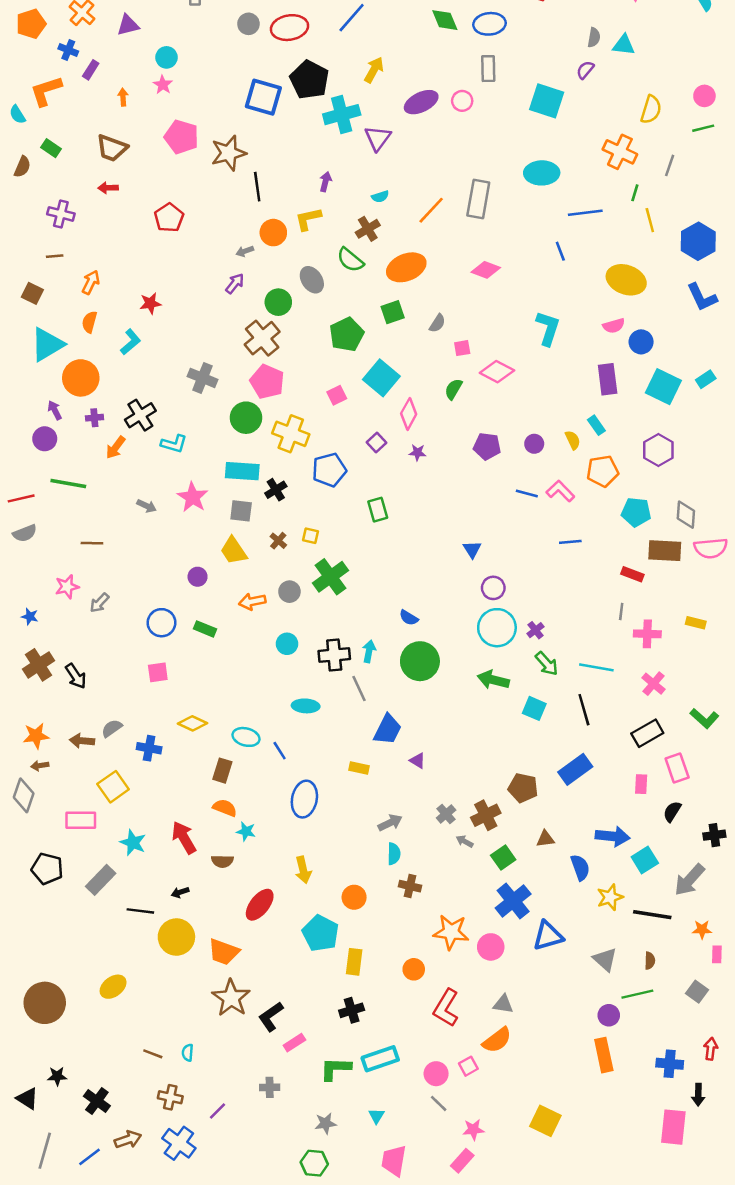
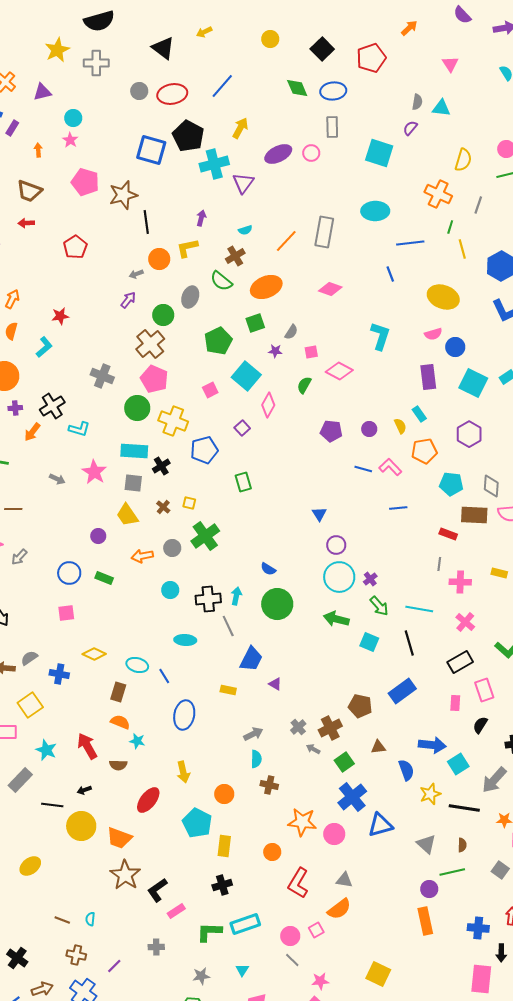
gray ellipse: (312, 280) -> (190, 297), turned 55
purple star: (417, 452) -> (275, 351), moved

